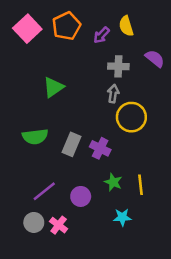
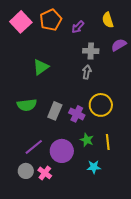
yellow semicircle: (126, 26) -> (108, 20), moved
purple semicircle: (155, 59) -> (119, 45), turned -70
yellow circle: (131, 117) -> (101, 105), moved
purple circle: (81, 196) -> (62, 151), size x1.5

